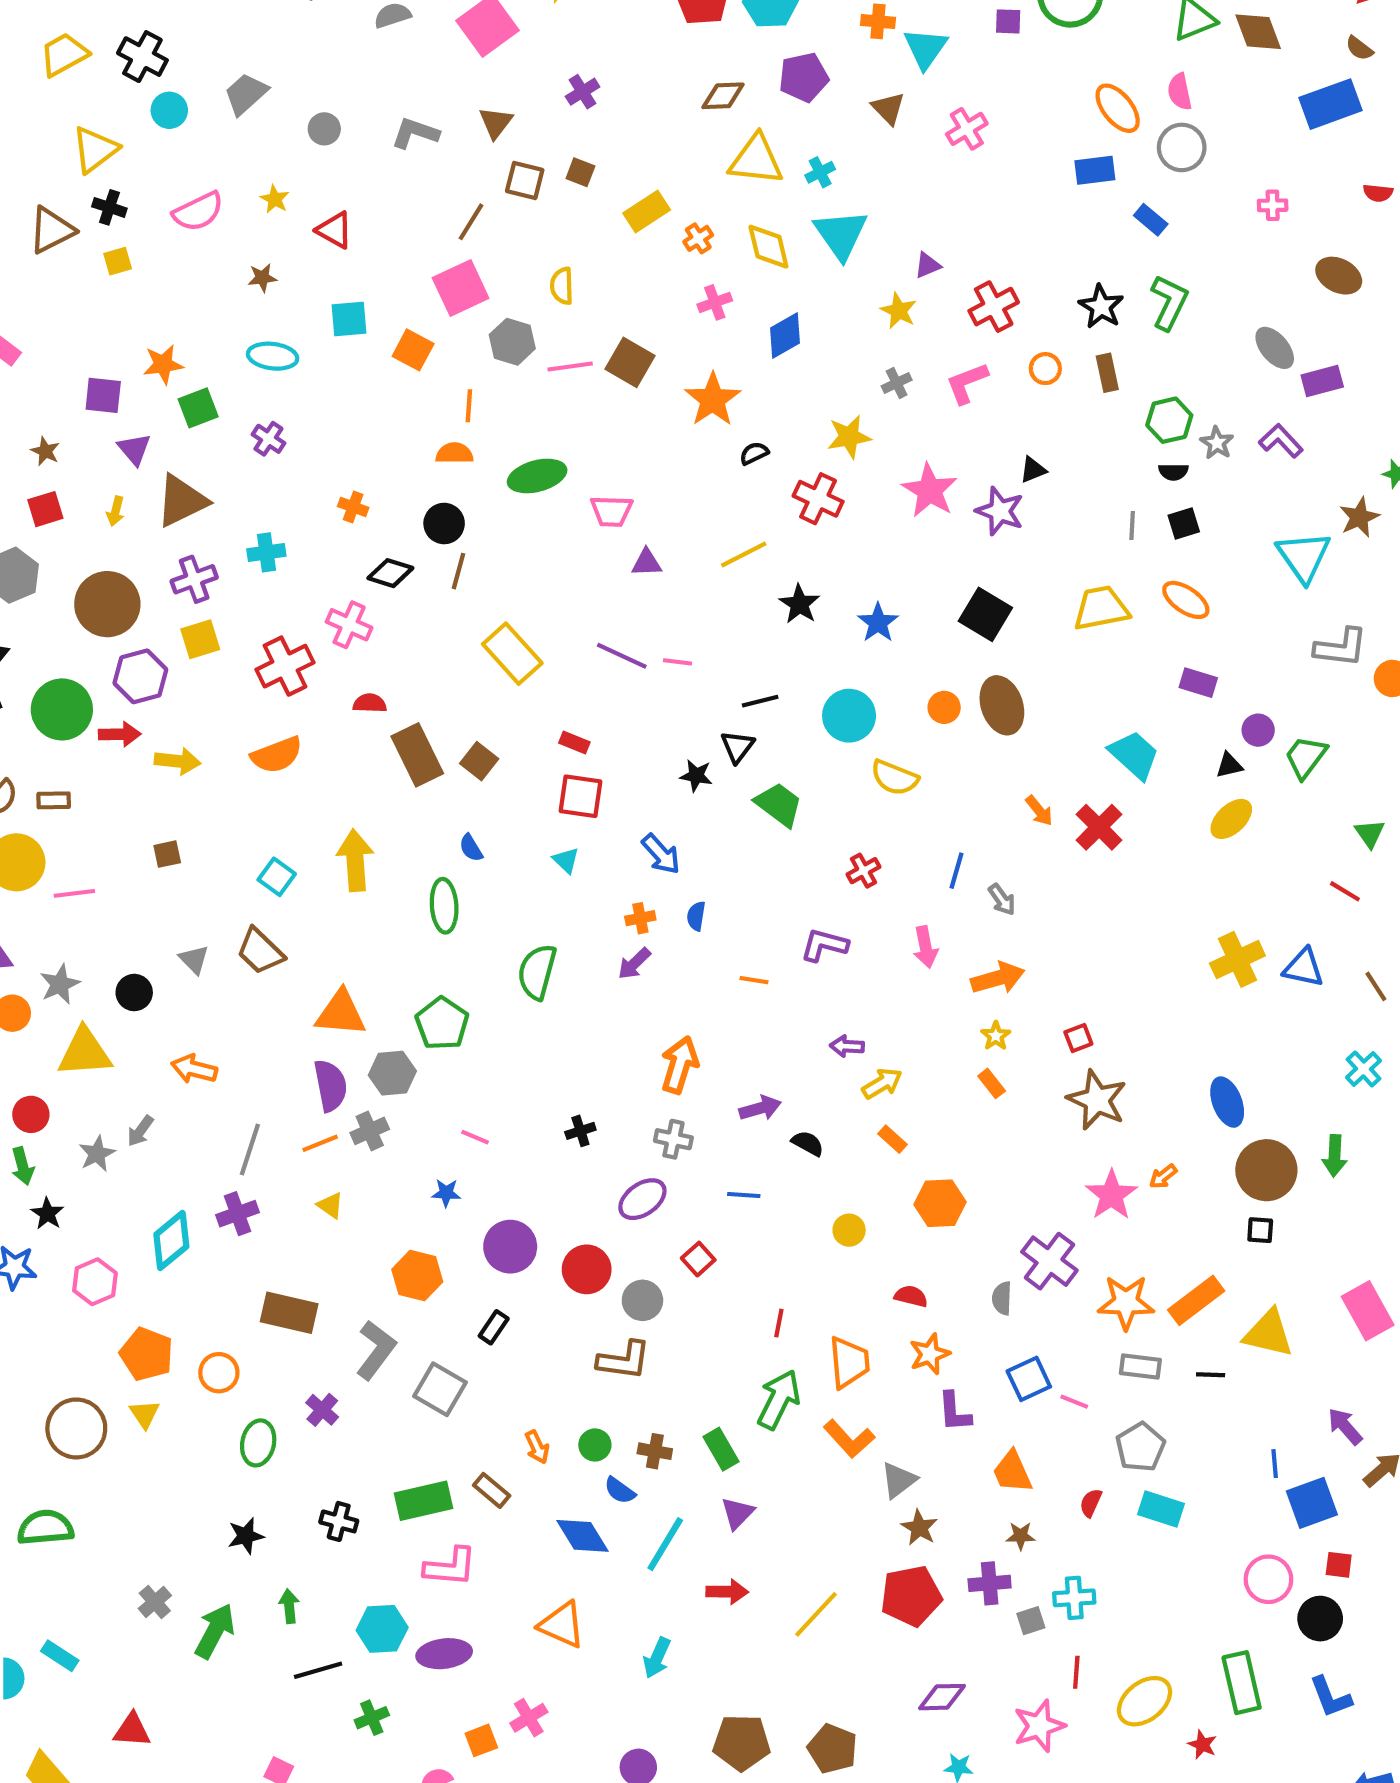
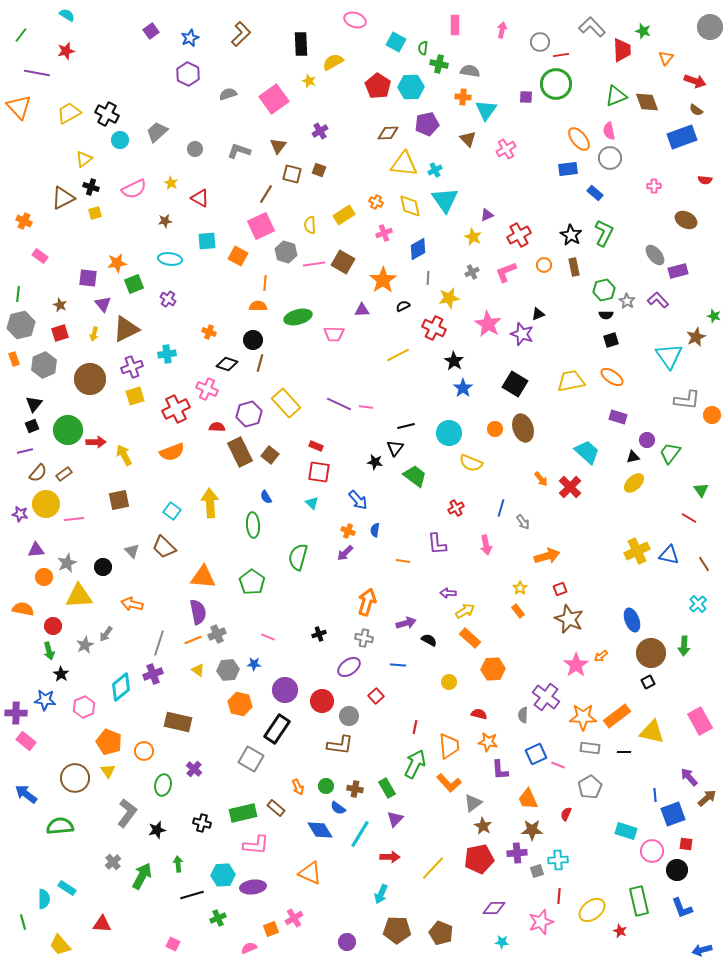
yellow triangle: (95, 150) -> (84, 159), size x0.7
yellow rectangle: (647, 212) -> (344, 215), moved
orange cross: (698, 238) -> (376, 202), turned -32
gray line: (1132, 526) -> (428, 278), moved
purple triangle: (647, 563) -> (362, 310), moved
black star: (799, 604) -> (454, 361), moved
purple hexagon: (140, 676) -> (249, 414), moved
yellow arrow: (178, 761) -> (124, 455), turned -125
brown rectangle: (54, 800) -> (64, 474), turned -35
brown square: (167, 854) -> (119, 500), size x1.5
orange cross: (640, 918) -> (348, 531), turned 32
purple L-shape: (824, 945) -> (437, 544), turned -110
orange arrow: (998, 978) -> (547, 556), moved
gray hexagon: (392, 1073) -> (228, 670), moved
orange rectangle: (892, 1139) -> (470, 638), size x1.5
black square: (1260, 1230) -> (648, 682), turned -32
black rectangle: (494, 1327) -> (277, 729), size x1.8
gray L-shape: (376, 1350) -> (127, 813), moved
orange star: (930, 1354) -> (488, 742), turned 30
cyan rectangle: (1161, 1509) -> (626, 831), moved
brown star: (1021, 1536) -> (532, 830), size x1.5
cyan arrow: (657, 1658) -> (381, 894), moved

